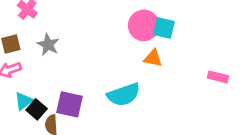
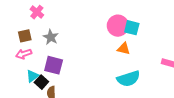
cyan semicircle: (124, 95) -> (128, 79), moved
purple square: (69, 104) -> (54, 65), moved

